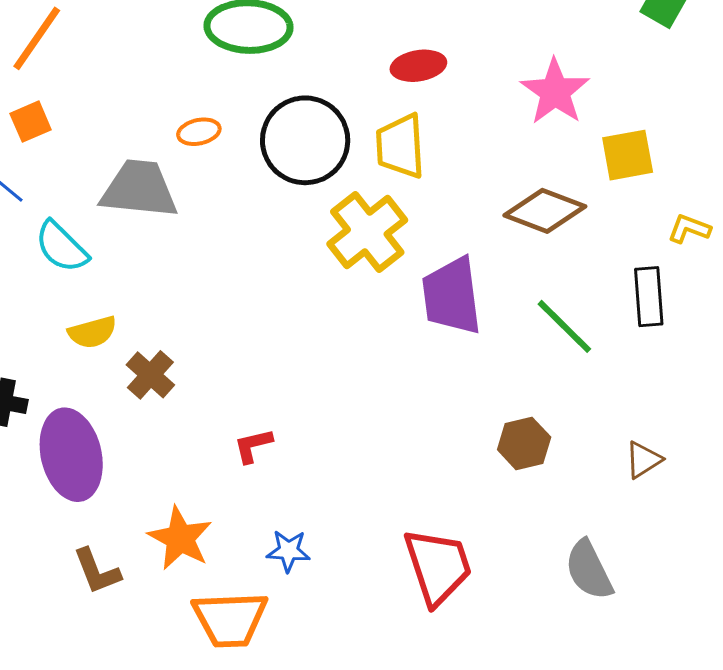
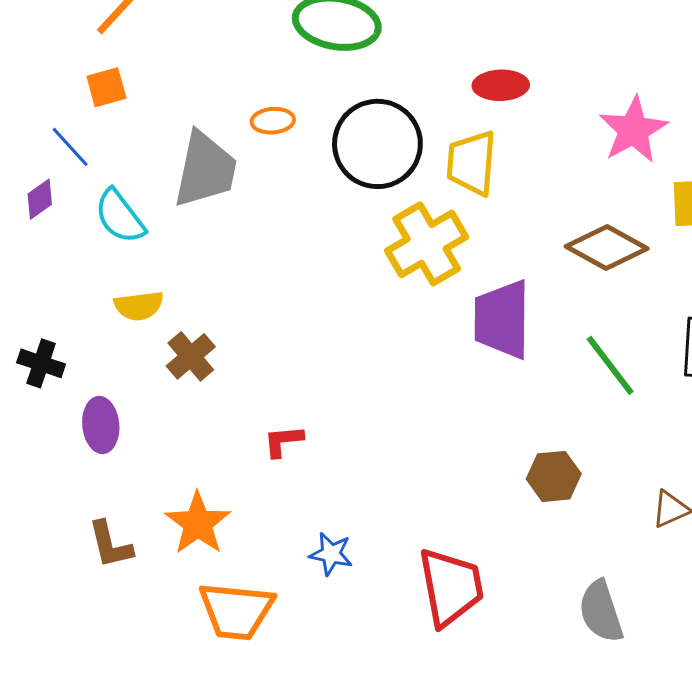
gray trapezoid: (139, 189) -> (205, 170), turned 88
purple ellipse: (71, 455) -> (101, 425), size x0.6
blue star: (288, 551) -> (331, 554), moved

